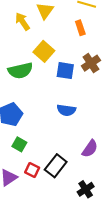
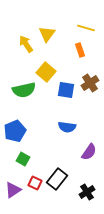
purple semicircle: (90, 149) -> (89, 152), moved
black cross: (86, 189) -> (87, 192), moved

